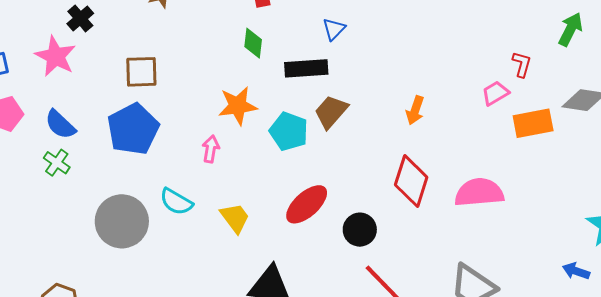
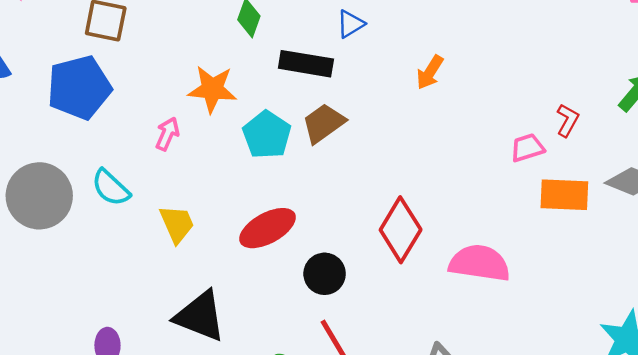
orange arrow: (415, 110) -> (430, 72), moved

